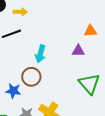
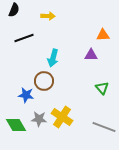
yellow arrow: (20, 12) -> (48, 16), moved
green triangle: (89, 84) -> (102, 88), size x0.6

